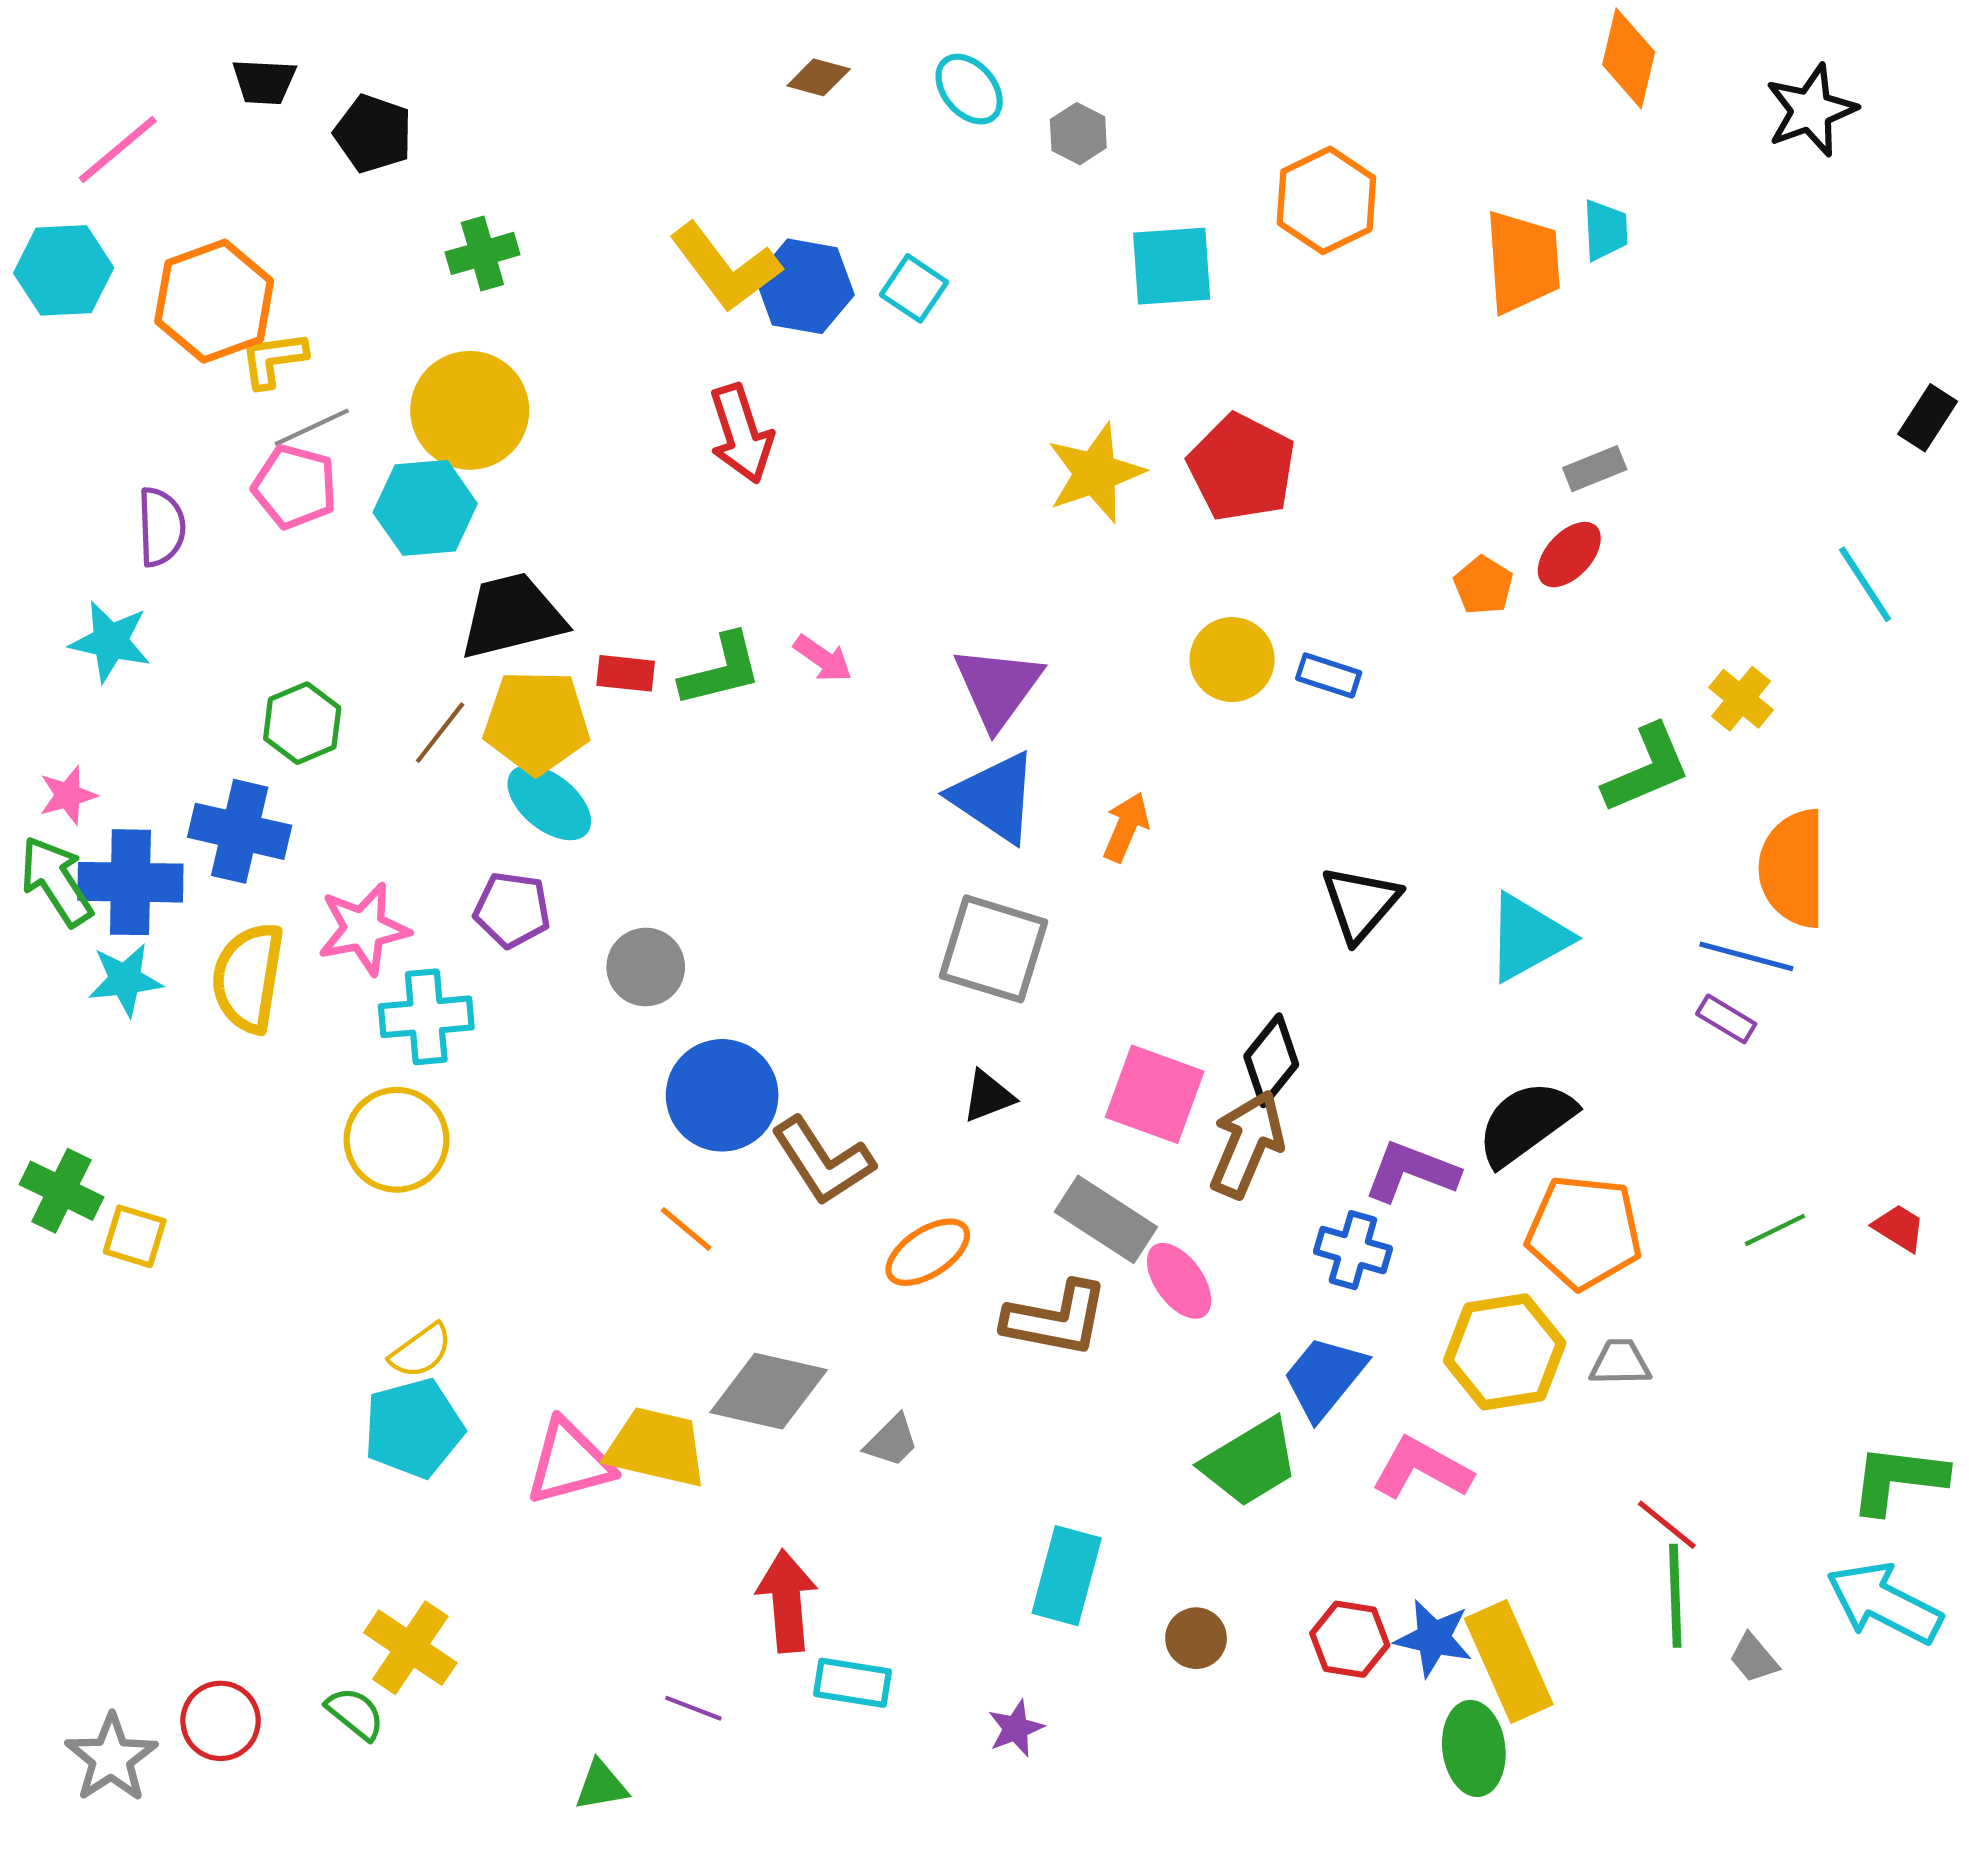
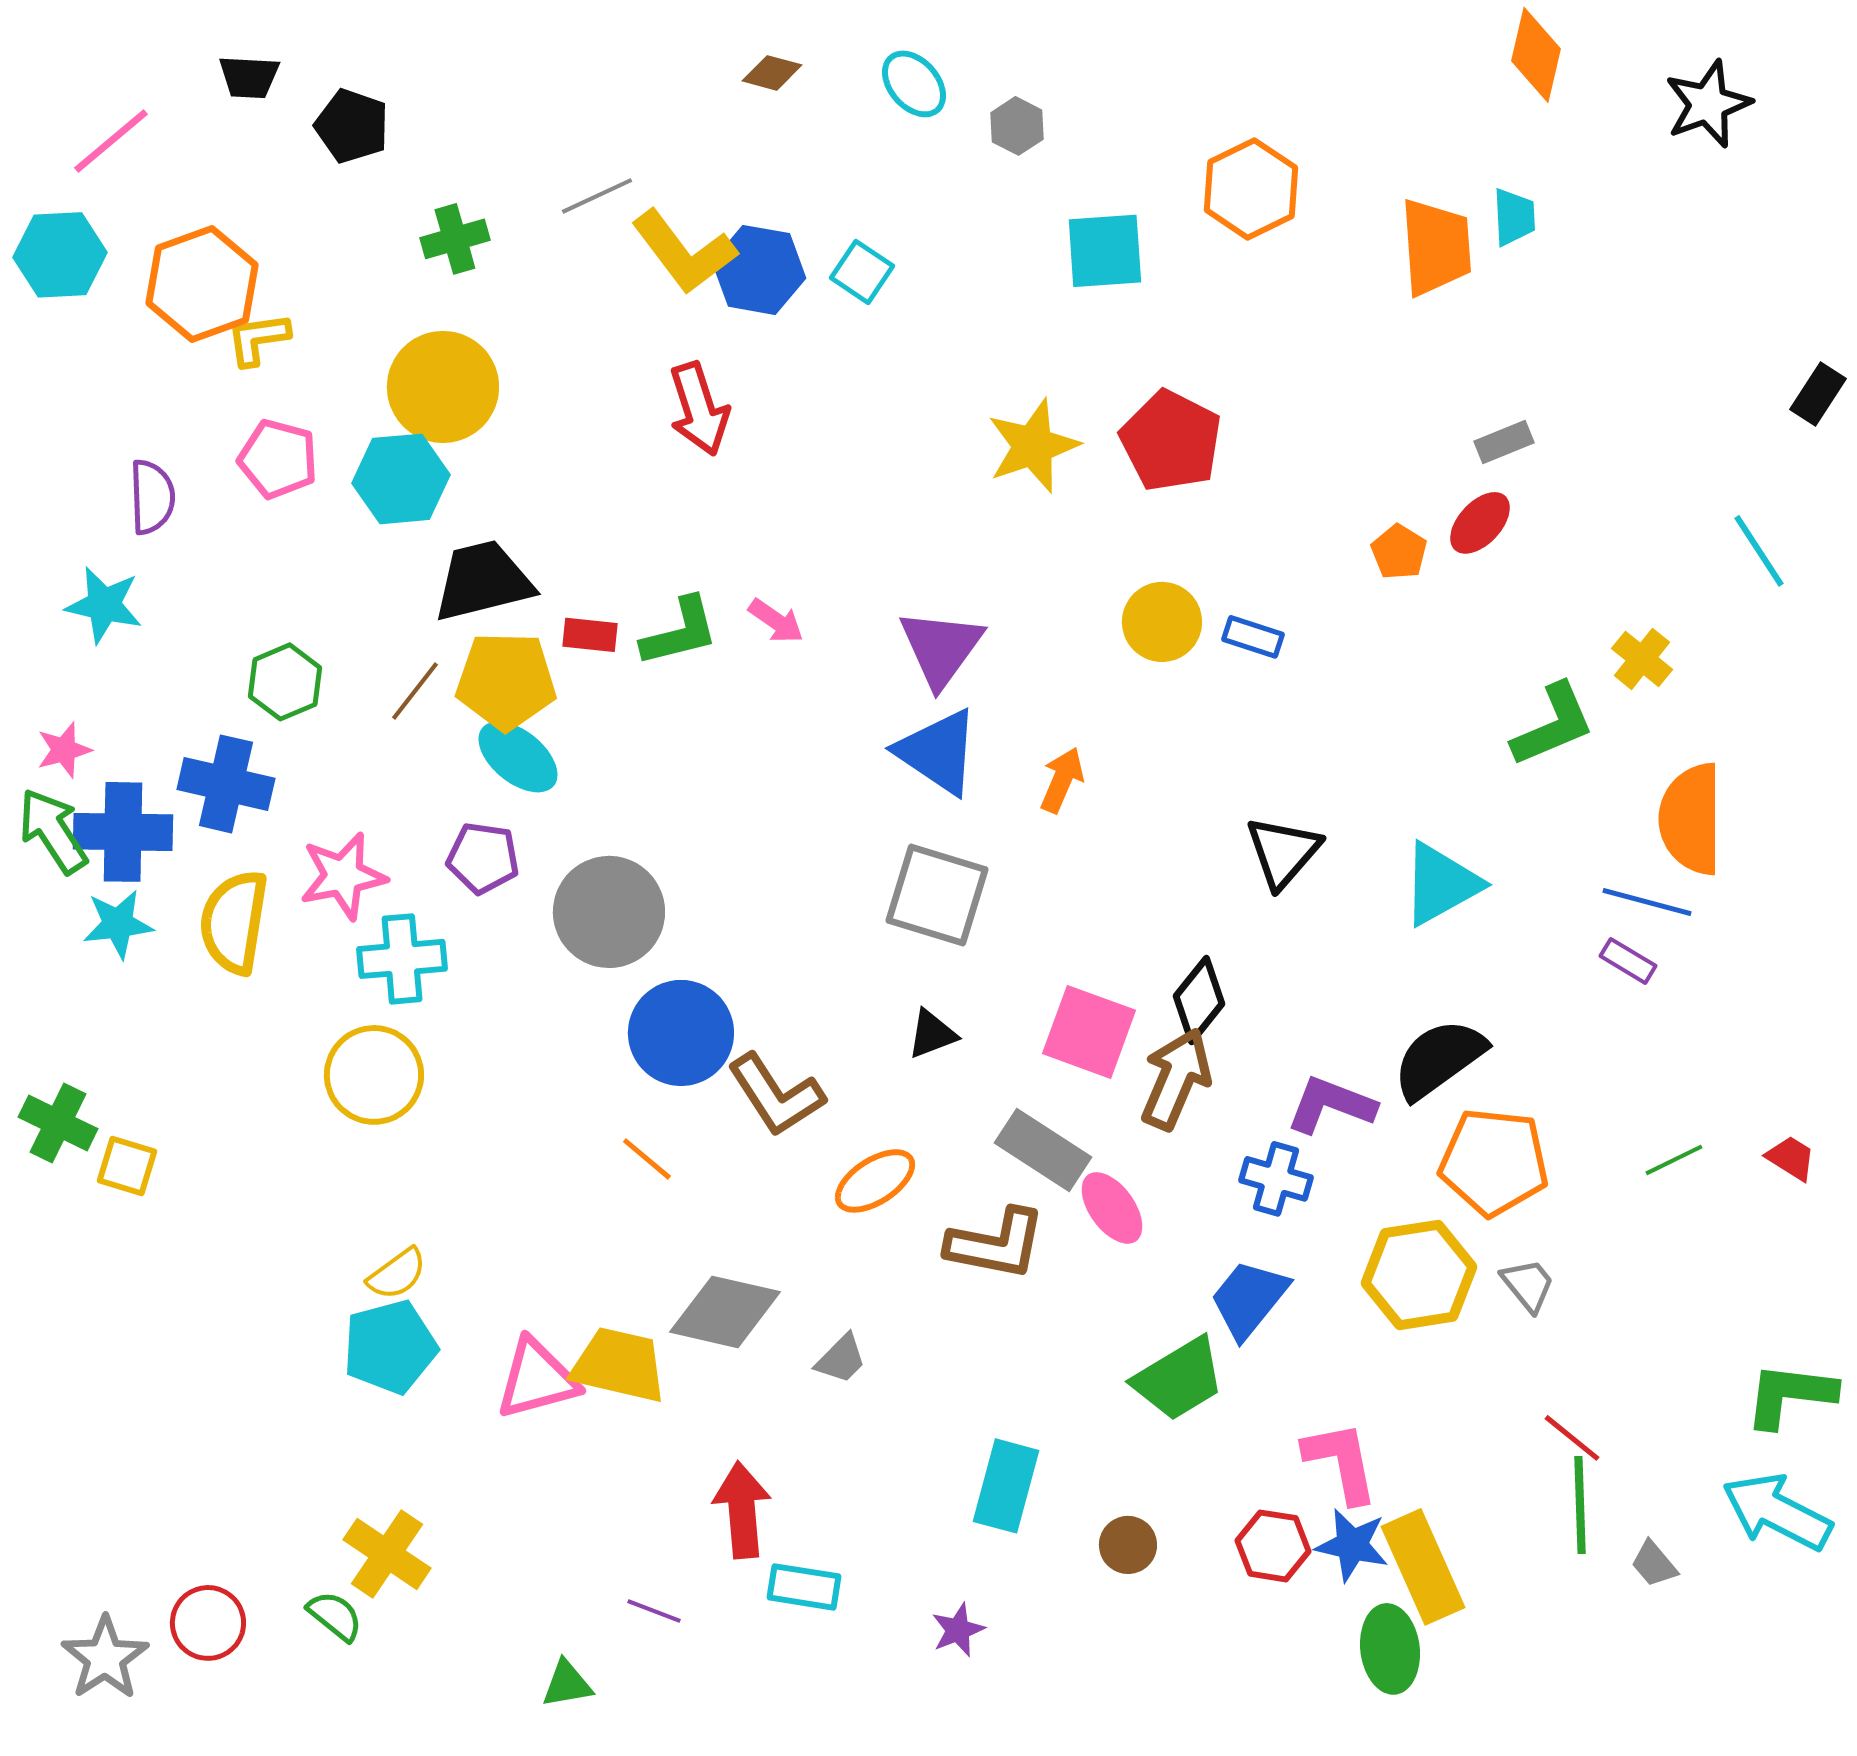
gray line: (312, 427) -> (597, 196), moved
gray circle: (646, 967) -> (609, 912), size x1.5
gray trapezoid: (1620, 1362) -> (1528, 1285), turned 52
pink L-shape: (1422, 1469) -> (1341, 1462), moved, turned 50

